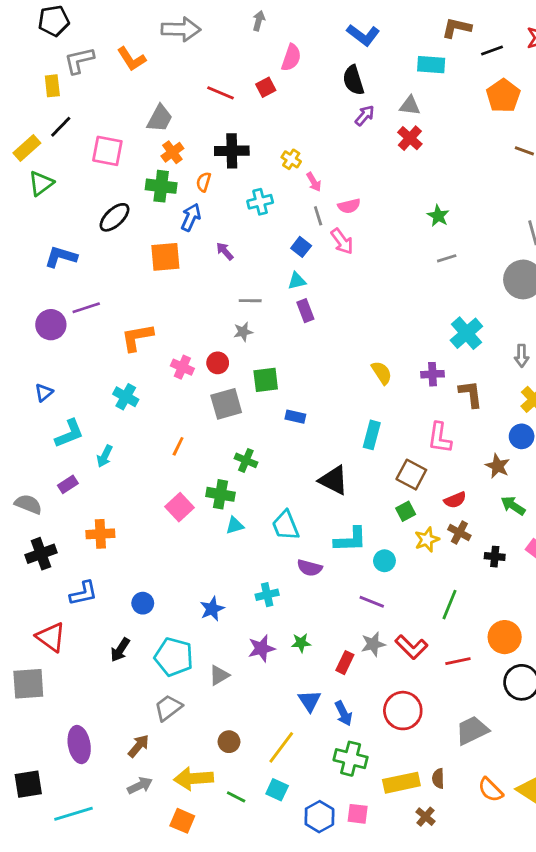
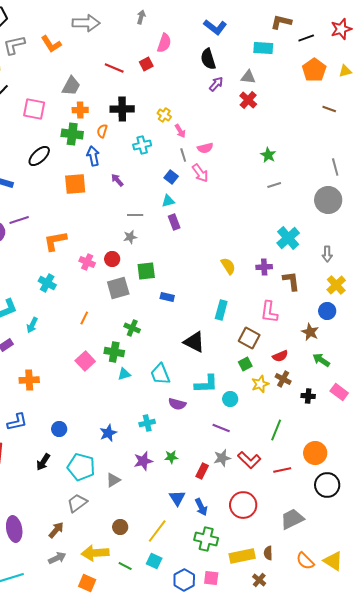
orange cross: (172, 152) -> (80, 110), turned 35
blue arrow: (191, 217) -> (93, 156), turned -36

